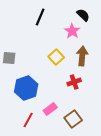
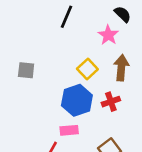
blue hexagon: (26, 88) -> (77, 100), moved
pink rectangle: (50, 109) -> (69, 130), moved, turned 32

